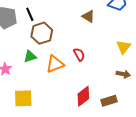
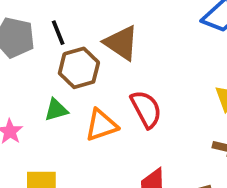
brown triangle: (88, 16) -> (121, 43), moved, size x1.5
red semicircle: (79, 55) -> (146, 109), size x1.5

